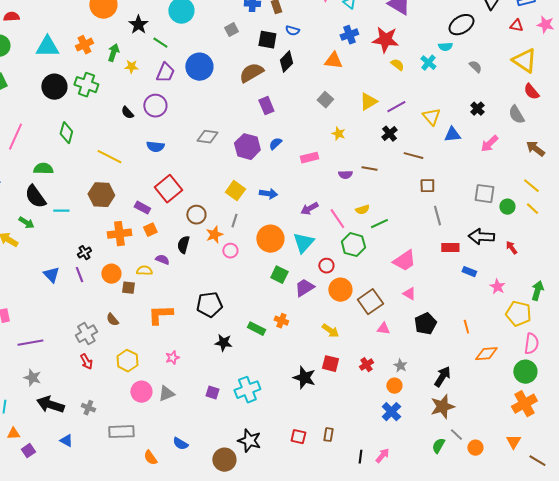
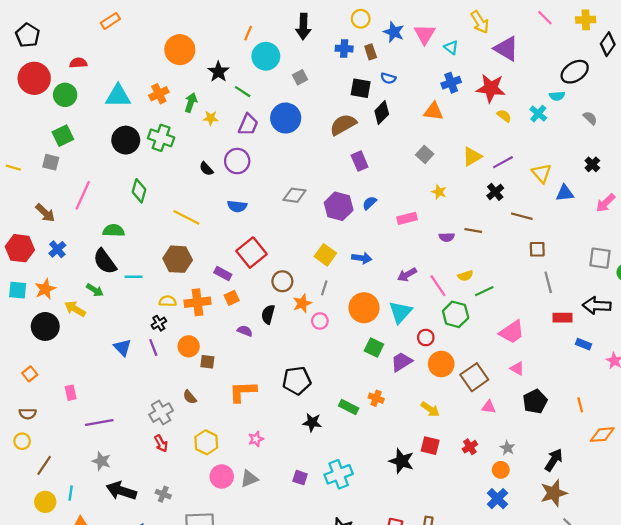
gray square: (231, 30) -> (300, 77), moved
yellow semicircle: (144, 271) -> (168, 301), moved

